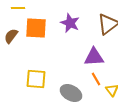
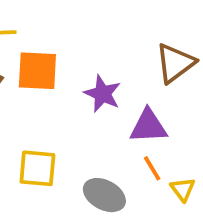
purple star: (70, 23) -> (102, 94), moved

